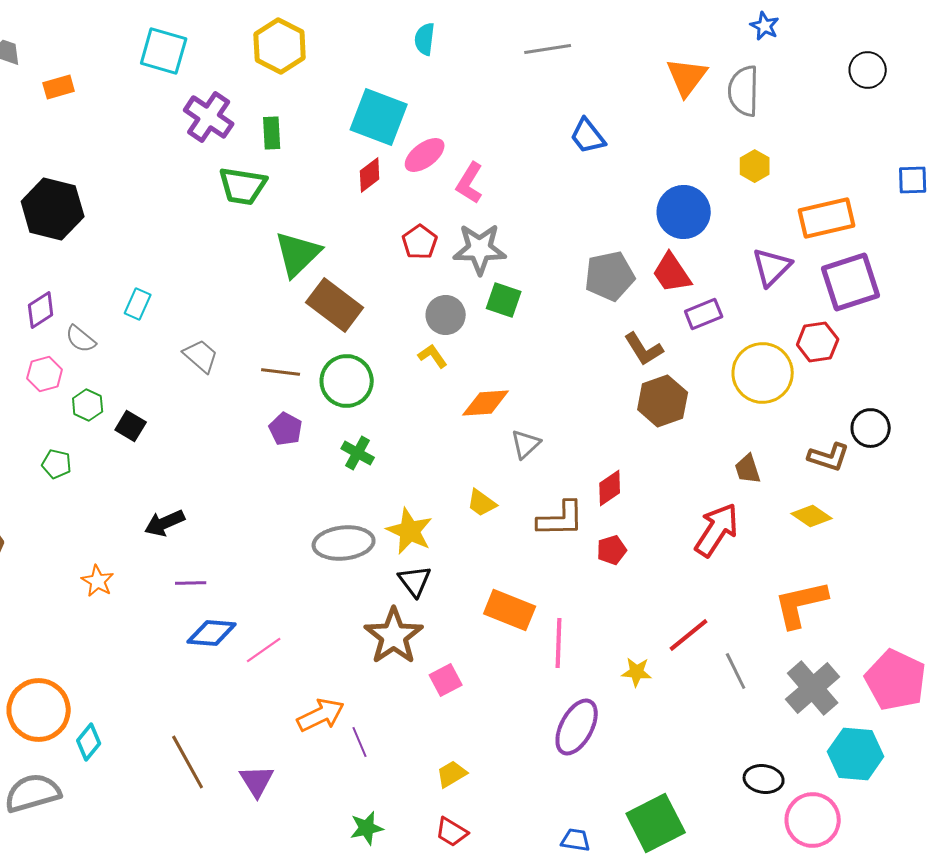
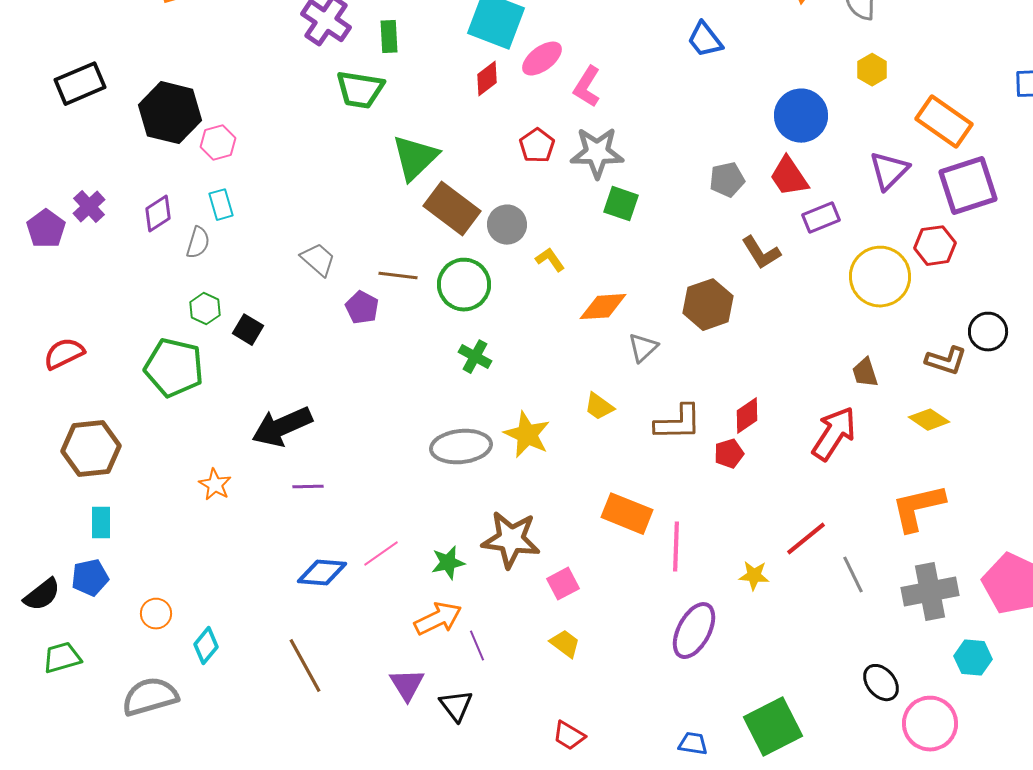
orange rectangle: (827, 218) -> (944, 122), turned 48
gray pentagon: (610, 276) -> (727, 180), size x0.7
cyan rectangle: (138, 304) -> (221, 205), moved, turned -40
gray circle: (446, 315) -> (507, 225), moved
gray semicircle: (81, 339) -> (198, 243), turned -112
pink hexagon: (45, 374) -> (218, 143), moved
brown hexagon: (663, 401) -> (708, 305), moved
purple pentagon: (286, 429) -> (362, 308), moved
green pentagon: (57, 464) -> (174, 368), size x2.0
red diamond: (610, 488) -> (747, 416), moved
black arrow: (165, 523) -> (282, 427), size x1.5
black triangle: (415, 581) -> (456, 706), moved
blue diamond: (212, 633) -> (322, 573), moved
brown star: (394, 636) -> (511, 540), turned -30
gray cross: (813, 688) -> (930, 592), turned 30
orange circle: (39, 710) -> (156, 614), size x0.5
cyan hexagon: (856, 754) -> (973, 658), size x0.7
yellow trapezoid: (452, 774) -> (565, 644), moved, turned 68
black ellipse: (764, 779) -> (881, 683), turned 42
purple triangle: (257, 781) -> (407, 685), moved
green star: (367, 828) -> (448, 563), moved

